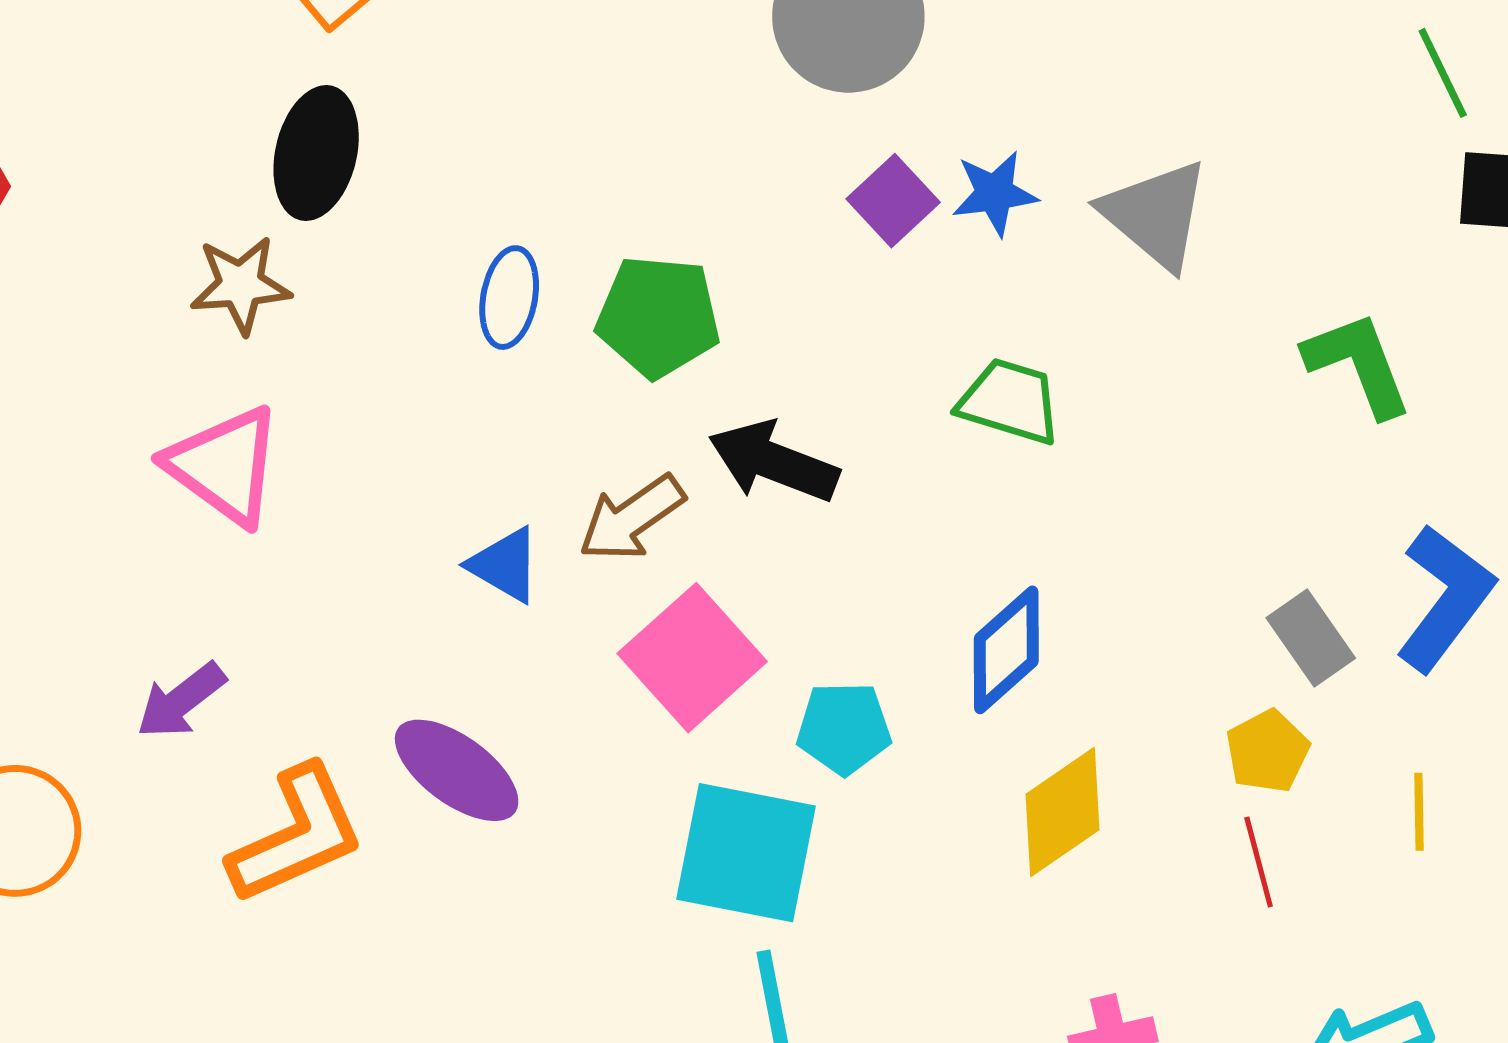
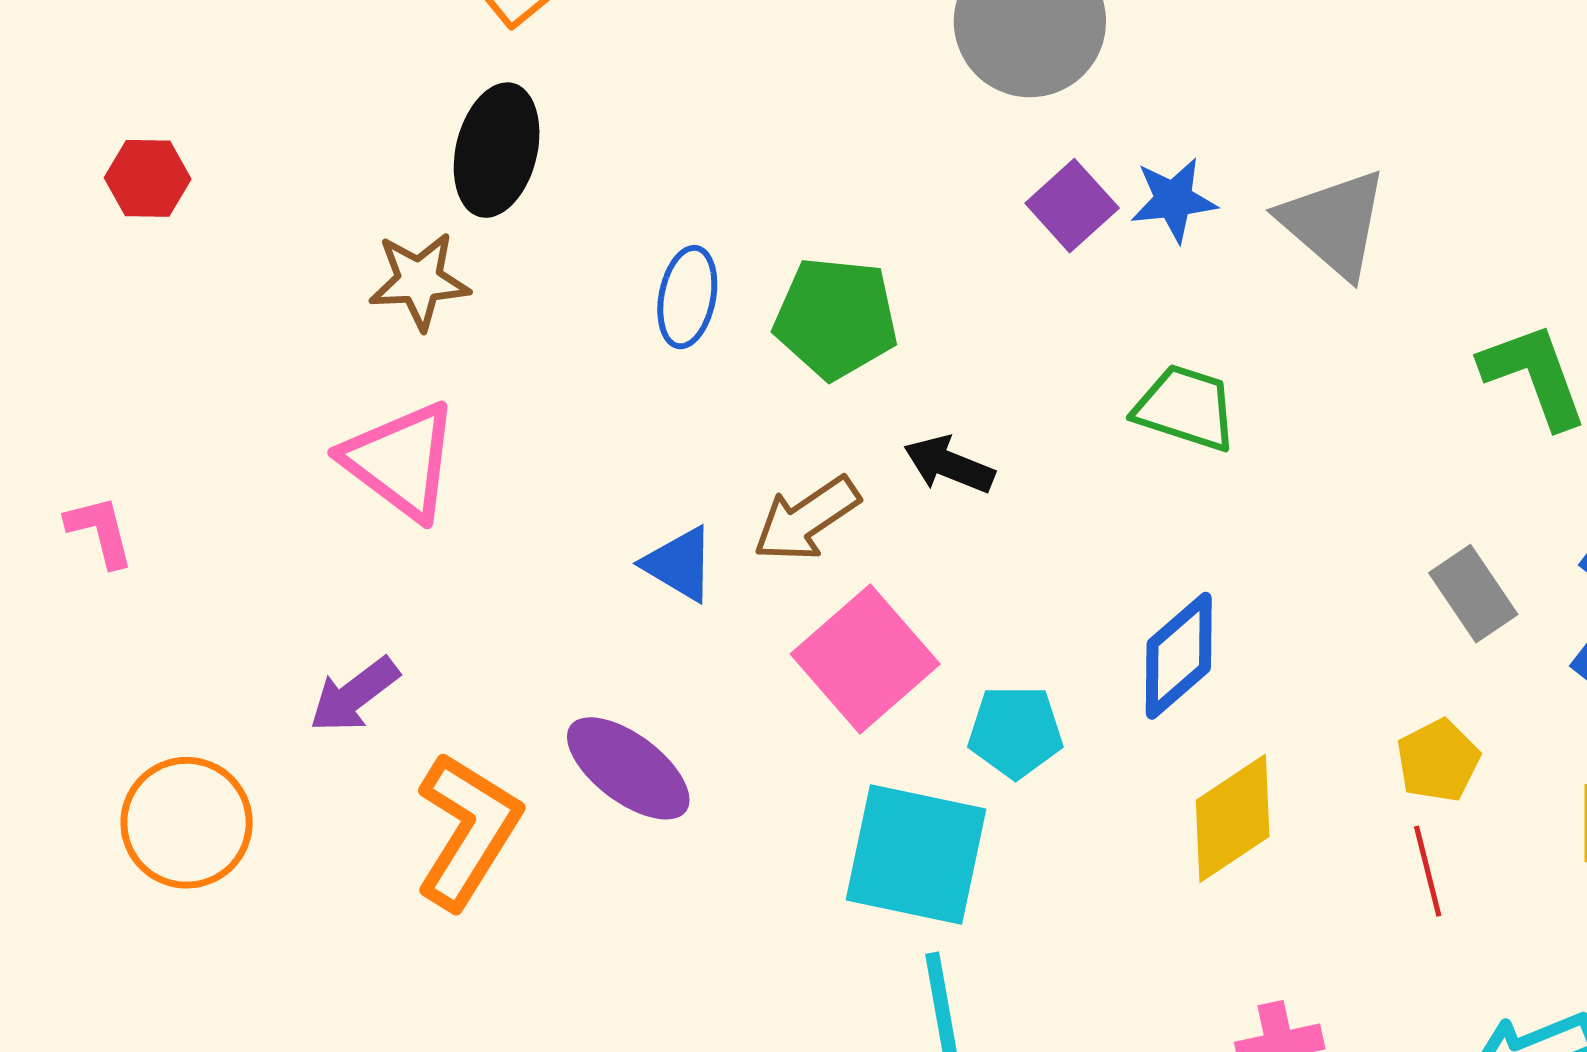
black arrow: (774, 462) -> (949, 465), size x0.7
gray rectangle: (1311, 638) -> (1473, 594), moved
orange L-shape: (297, 835) -> (468, 831), turned -35

